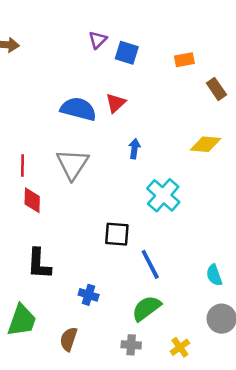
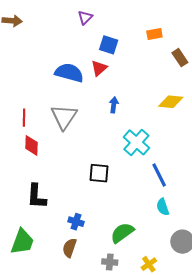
blue square: (127, 53) -> (109, 45), moved
blue line: (150, 264) -> (159, 175), moved
cyan semicircle: (214, 275) -> (163, 207), moved
brown semicircle: (69, 339) -> (69, 248), moved

